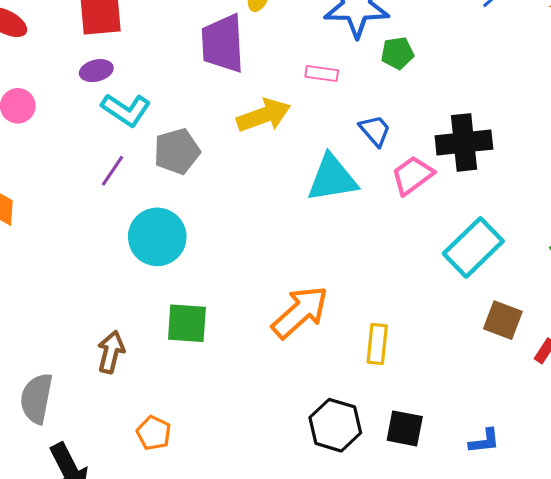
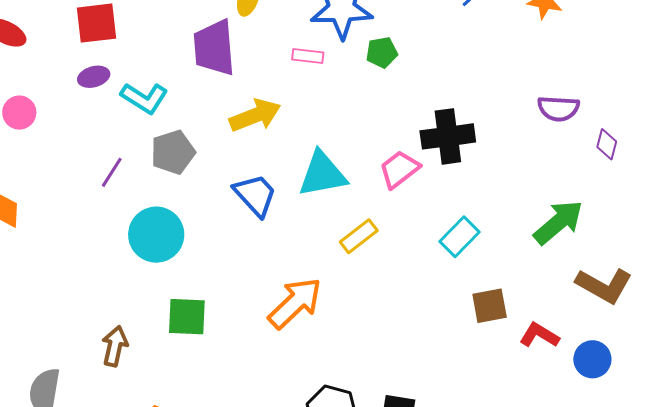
pink rectangle: (322, 73) -> (308, 56), moved
cyan L-shape: (126, 110) -> (144, 98), moved
blue trapezoid: (375, 131) -> (255, 195), moved, size x1.4
cyan rectangle: (473, 247) -> (459, 237), size x0.7
brown square: (503, 320) -> (490, 306), turned -30
yellow rectangle: (377, 344) -> (359, 236), moved, turned 48

